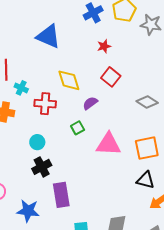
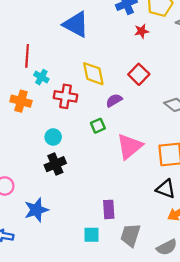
red star: (104, 46) -> (142, 31), moved
pink triangle: (108, 144) -> (130, 146), turned -48
purple rectangle: (61, 195) -> (109, 209), moved, size x0.7
blue star: (28, 211) -> (36, 210), turned -30

